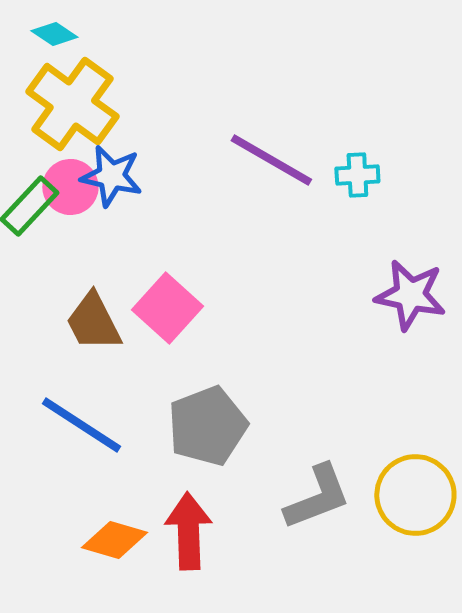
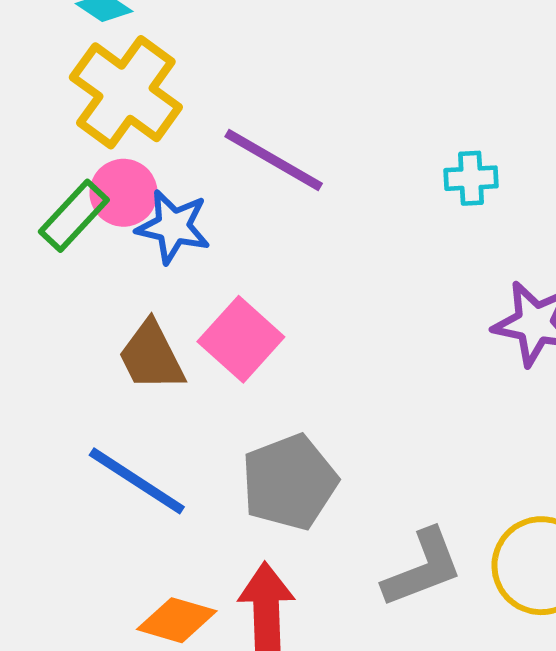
purple line: (271, 160) -> (274, 160), moved
blue star: (111, 176) -> (173, 227), moved

